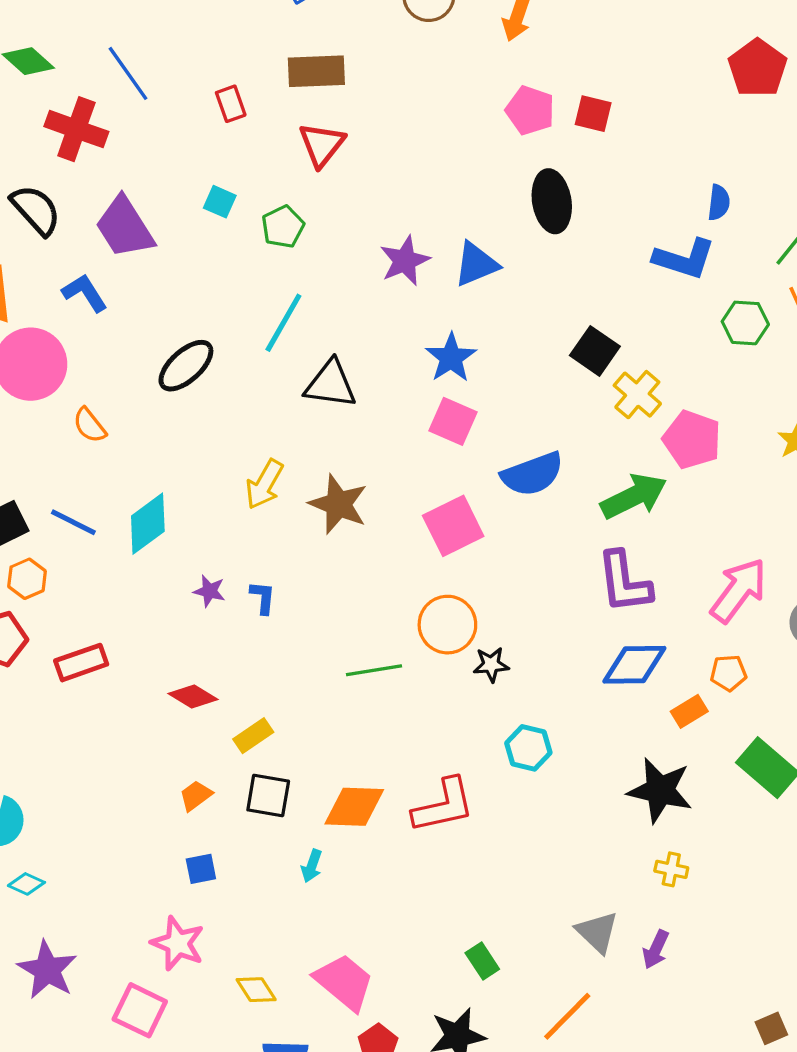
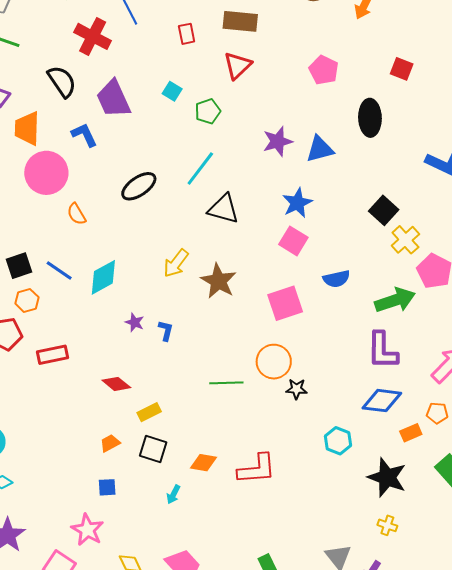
pink pentagon: (530, 110) -> (324, 70), moved
blue semicircle: (532, 474) -> (336, 279), size x0.7
cyan hexagon: (528, 748) -> (338, 441), moved
orange diamond: (354, 807) -> (204, 463), size x0.7

